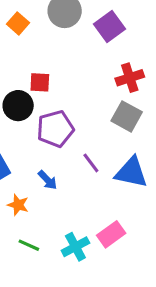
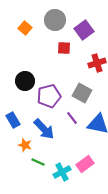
red square: (40, 82) -> (64, 48), moved
gray square: (127, 116) -> (82, 93), moved
blue arrow: (48, 180) -> (44, 129), size x1.6
green line: (29, 245) -> (38, 162), moved

